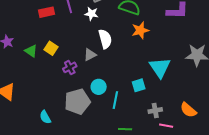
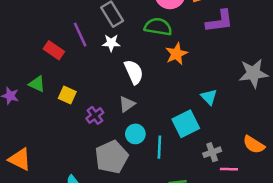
red rectangle: (46, 12) -> (54, 50), turned 56
green triangle: (31, 51) -> (37, 84), moved
gray triangle: (90, 55) -> (127, 104), moved
cyan triangle: (160, 68) -> (209, 97), size x0.6
cyan square: (139, 85) -> (186, 124), size x1.5

